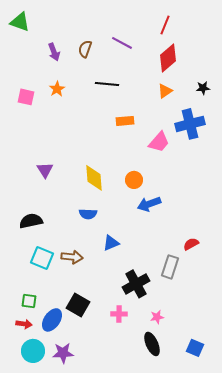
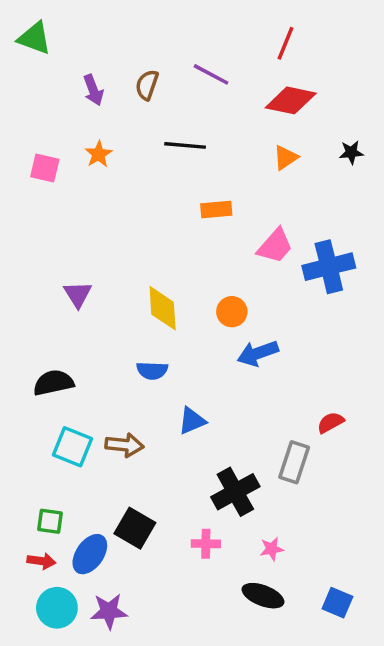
red diamond: (168, 58) -> (291, 100), turned 52
blue cross: (190, 124) -> (329, 267), moved
black ellipse: (152, 344) -> (263, 596), turned -45

